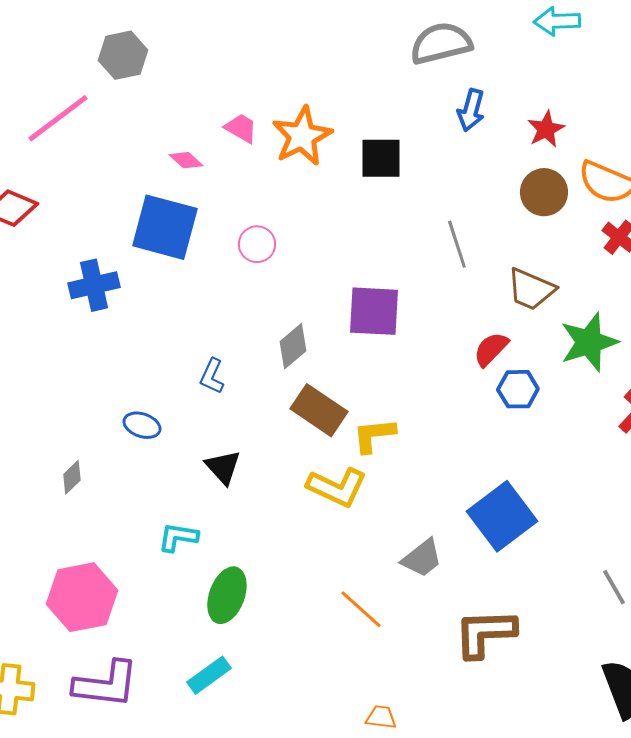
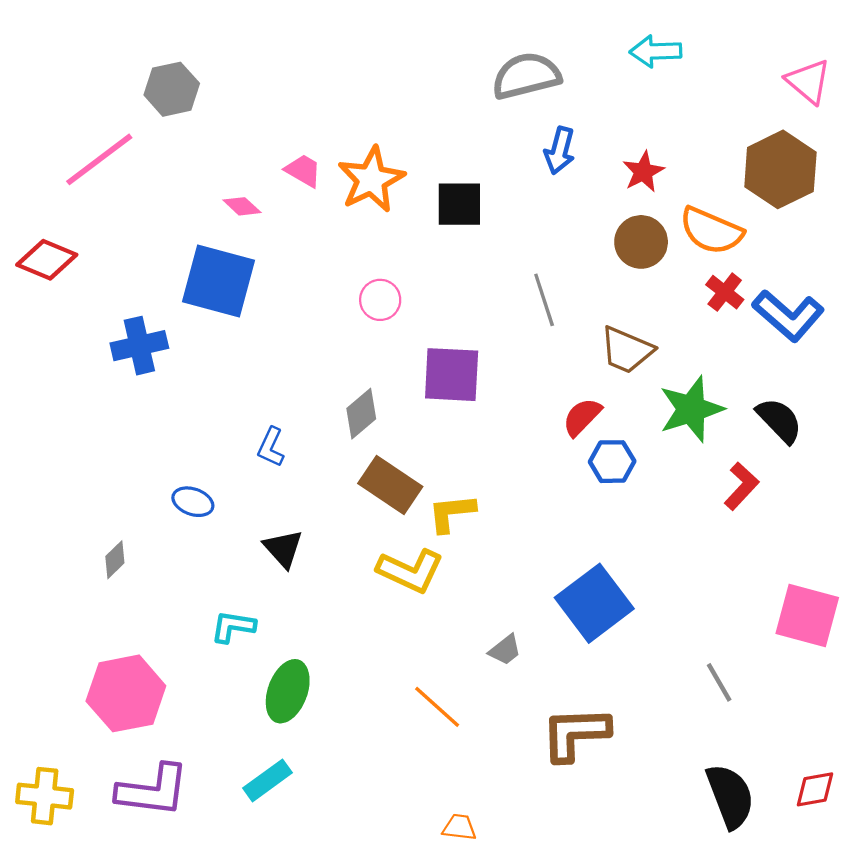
pink circle: (257, 244) -> (380, 300), moved
gray trapezoid: (422, 558) -> (505, 650), size x0.7

